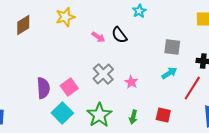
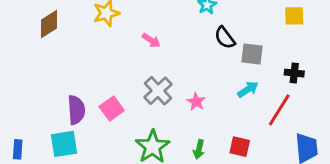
black semicircle: (119, 35) -> (225, 38), moved
cyan square: (62, 113) -> (64, 144), moved, turned 35

